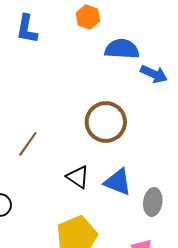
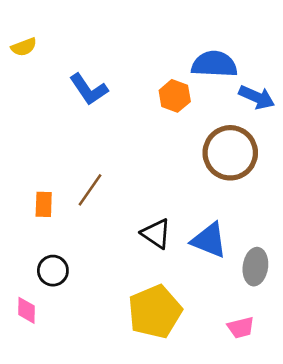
orange hexagon: (88, 17) -> (175, 96), moved
blue L-shape: (27, 29) -> (89, 89), moved, turned -44
brown circle: (106, 122) -> (230, 153), moved

